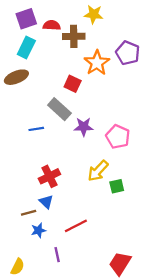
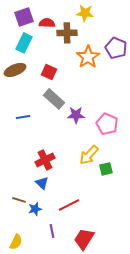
red square: (73, 84) -> (49, 72), moved
blue line: (36, 129) -> (23, 117), moved
brown line: (29, 213) -> (19, 200), moved, turned 32
red trapezoid: (120, 263) -> (84, 239), moved

